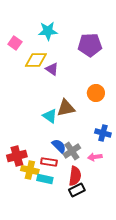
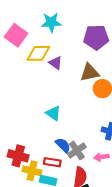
pink square: (15, 43) -> (16, 35), size x1.5
brown triangle: (66, 108) -> (90, 73), moved
red cross: (17, 156) -> (18, 156), turned 30

